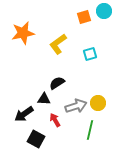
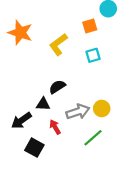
orange square: (84, 17) -> (90, 26), moved
orange star: (23, 33) -> (20, 33), turned 30
green line: (90, 130) -> (93, 138), turned 36

